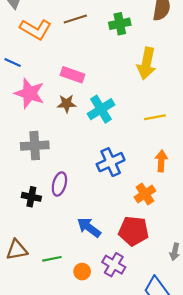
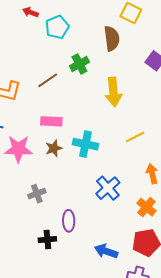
brown line: (75, 19) -> (48, 80), moved
cyan cross: (101, 109) -> (85, 144), turned -30
gray cross: (35, 146) -> (37, 194), size x0.7

